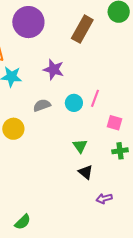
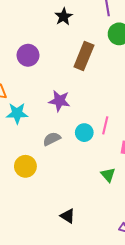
purple circle: (28, 22) -> (28, 55), size x0.7
green triangle: (80, 146) -> (108, 175), moved
black triangle: (86, 172) -> (68, 216), moved

